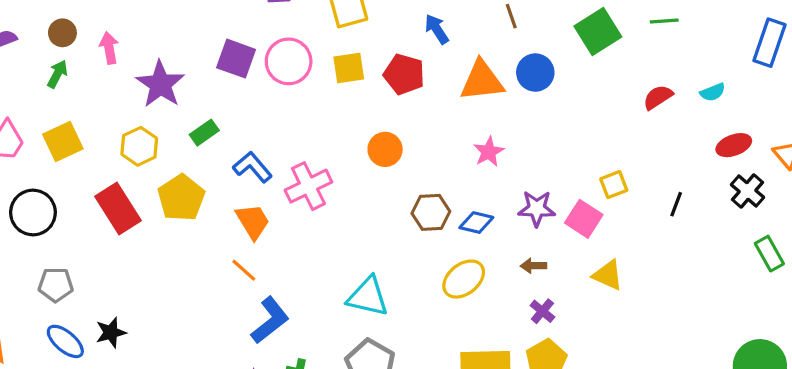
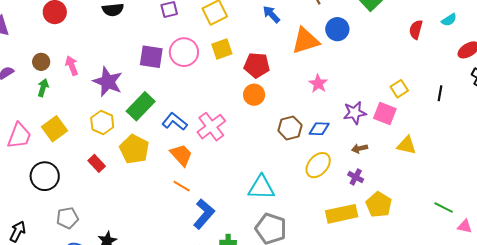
red pentagon: (404, 74) -> (257, 65), moved
red semicircle: (658, 97) -> (416, 30), turned -30
green rectangle: (204, 133) -> (141, 106), size x1.6
red rectangle: (118, 208) -> (97, 163), size x0.6
purple cross: (542, 311) -> (356, 177), moved

